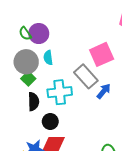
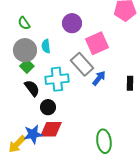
purple circle: (39, 34) -> (72, 23), moved
black semicircle: (34, 102) -> (32, 88), turned -36

